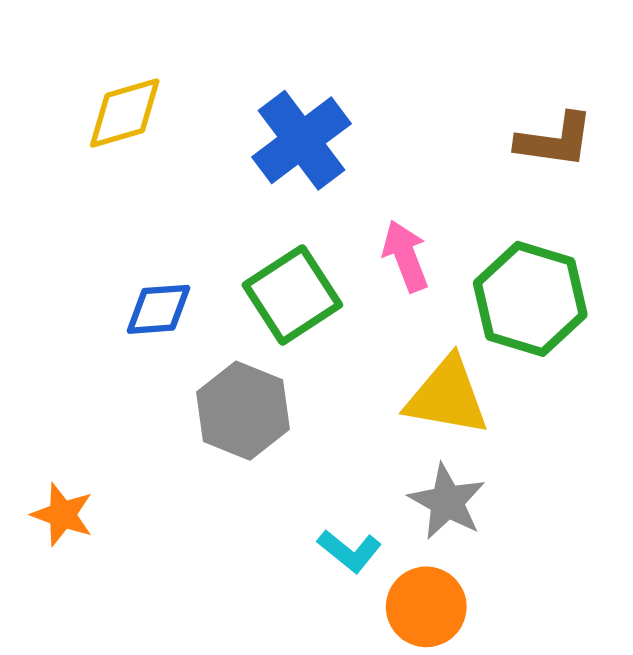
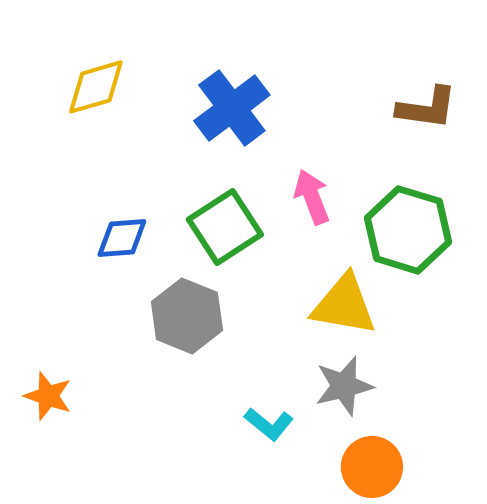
gray star: (447, 502) -> (344, 386), turned 30
orange circle: (426, 607) -> (372, 467), moved

